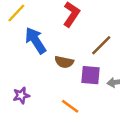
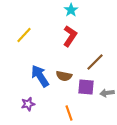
blue arrow: (36, 40) -> (40, 76), moved
orange line: (70, 106) -> (69, 113), turned 35

